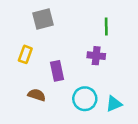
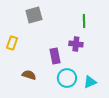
yellow rectangle: (25, 54) -> (12, 43), moved
purple rectangle: (57, 71) -> (55, 56), moved

